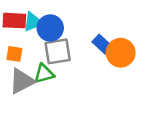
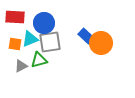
cyan triangle: (33, 22) -> (30, 39), moved
gray triangle: (22, 81) -> (21, 66), size x0.6

